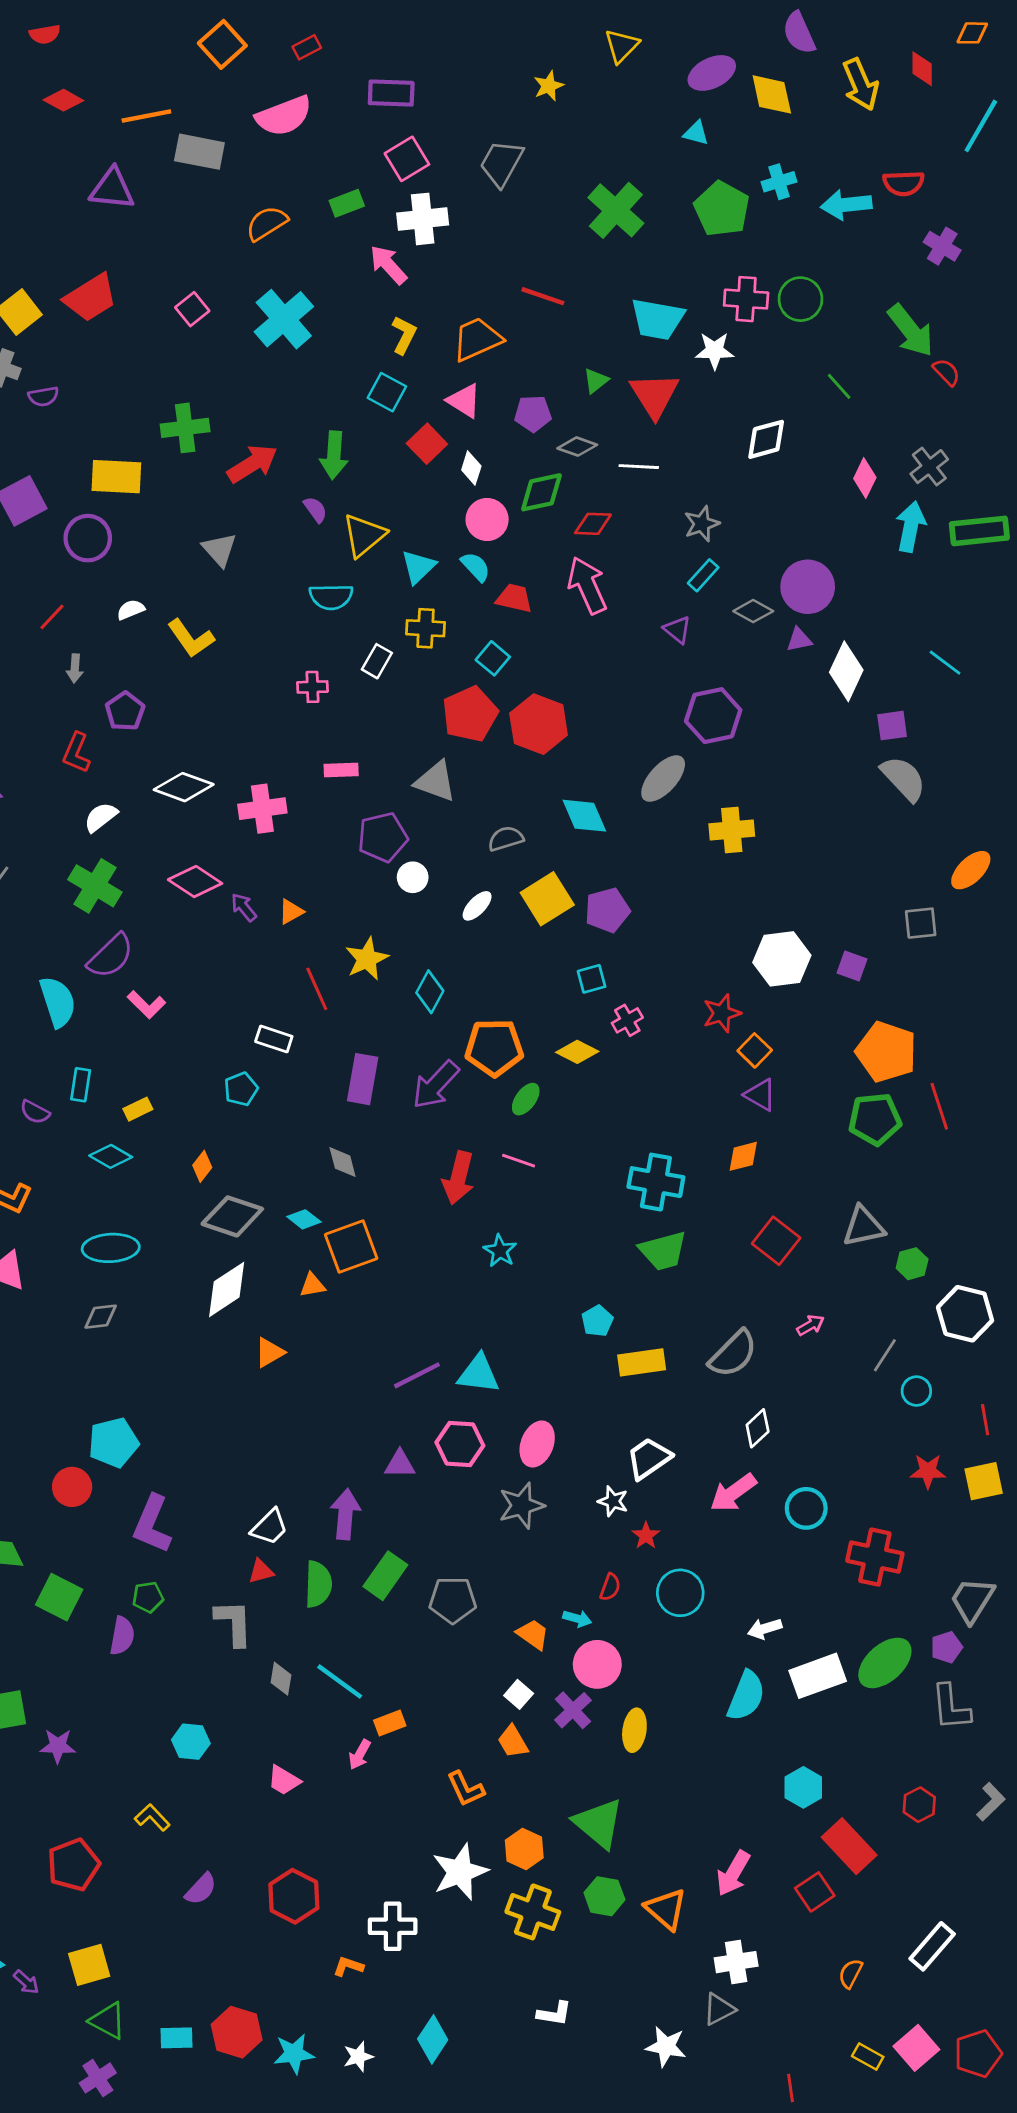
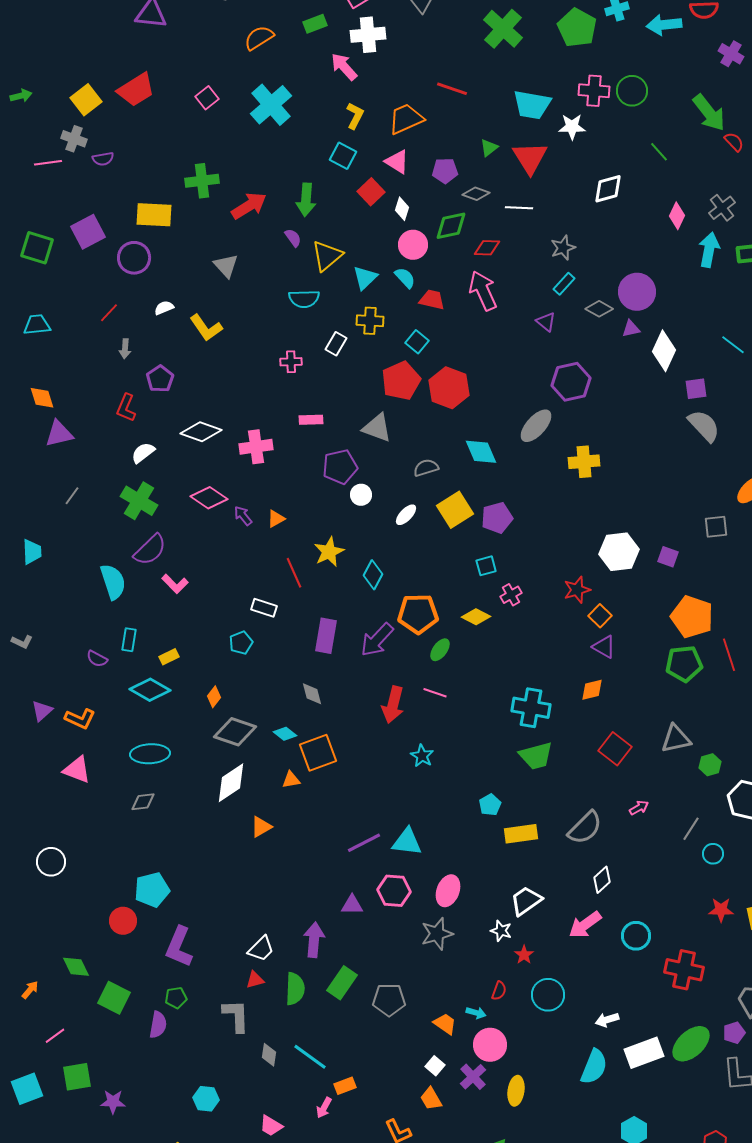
cyan diamond: (111, 1156) -> (150, 690), size x1.4

